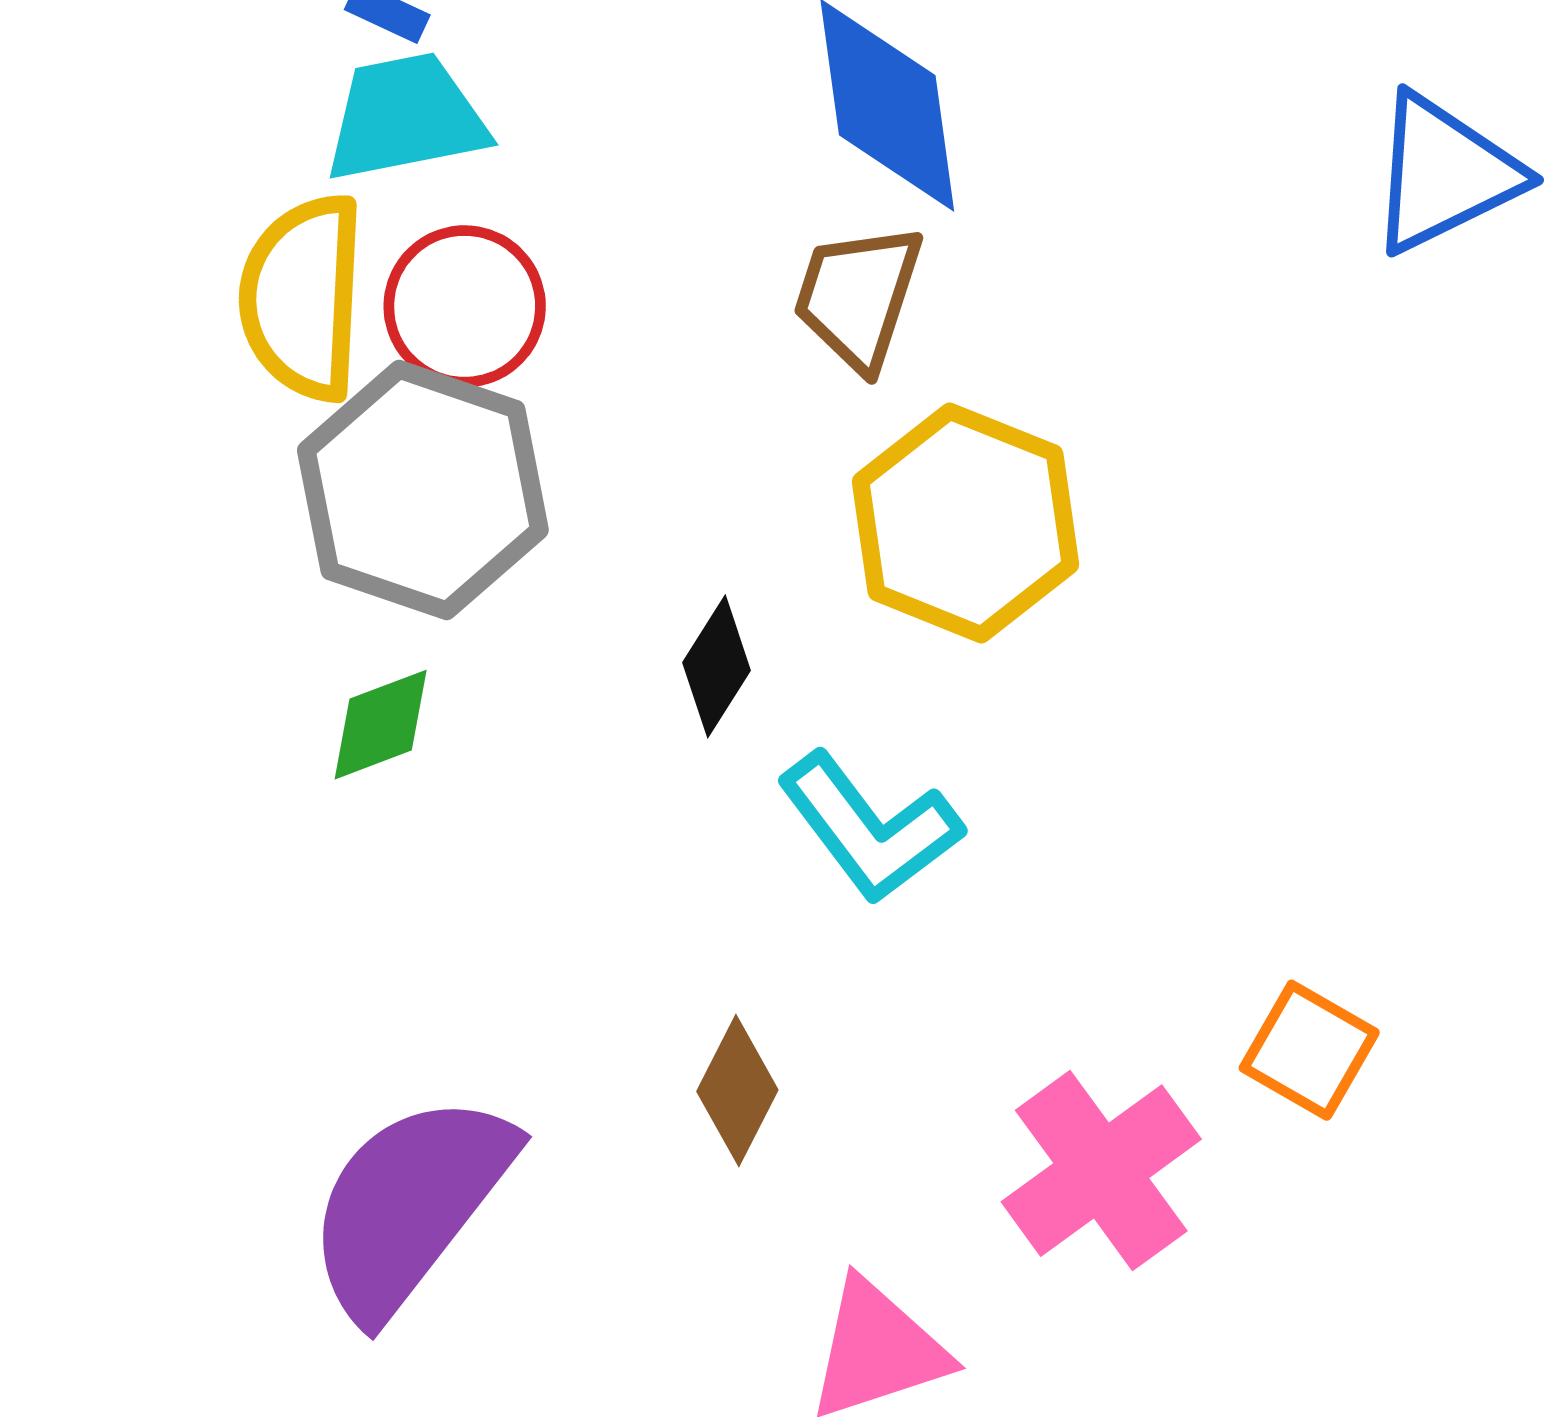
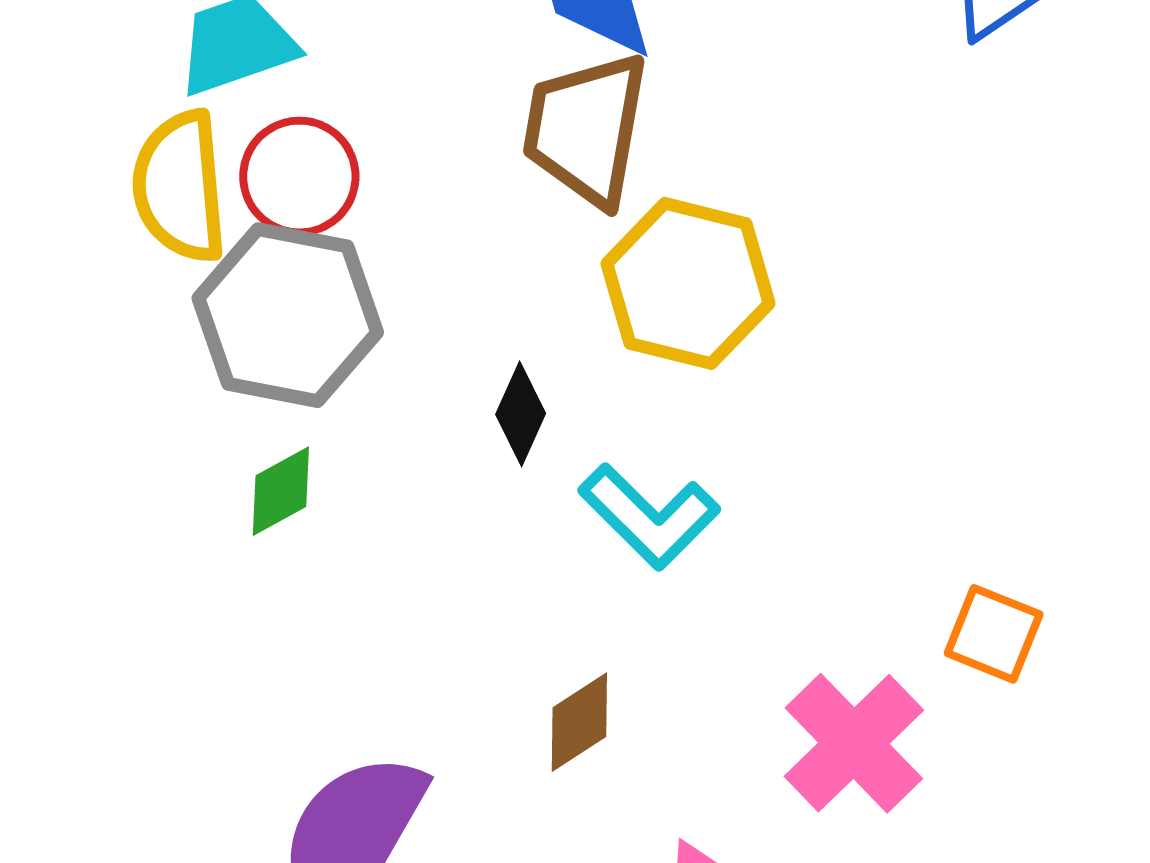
brown trapezoid: (858, 297) -> (586, 129), size x1.4
brown diamond: (737, 1091) -> (579, 722), turned 38

